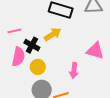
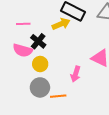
yellow arrow: (53, 34) -> (61, 24), moved
pink semicircle: (18, 57) -> (23, 50), turned 84

